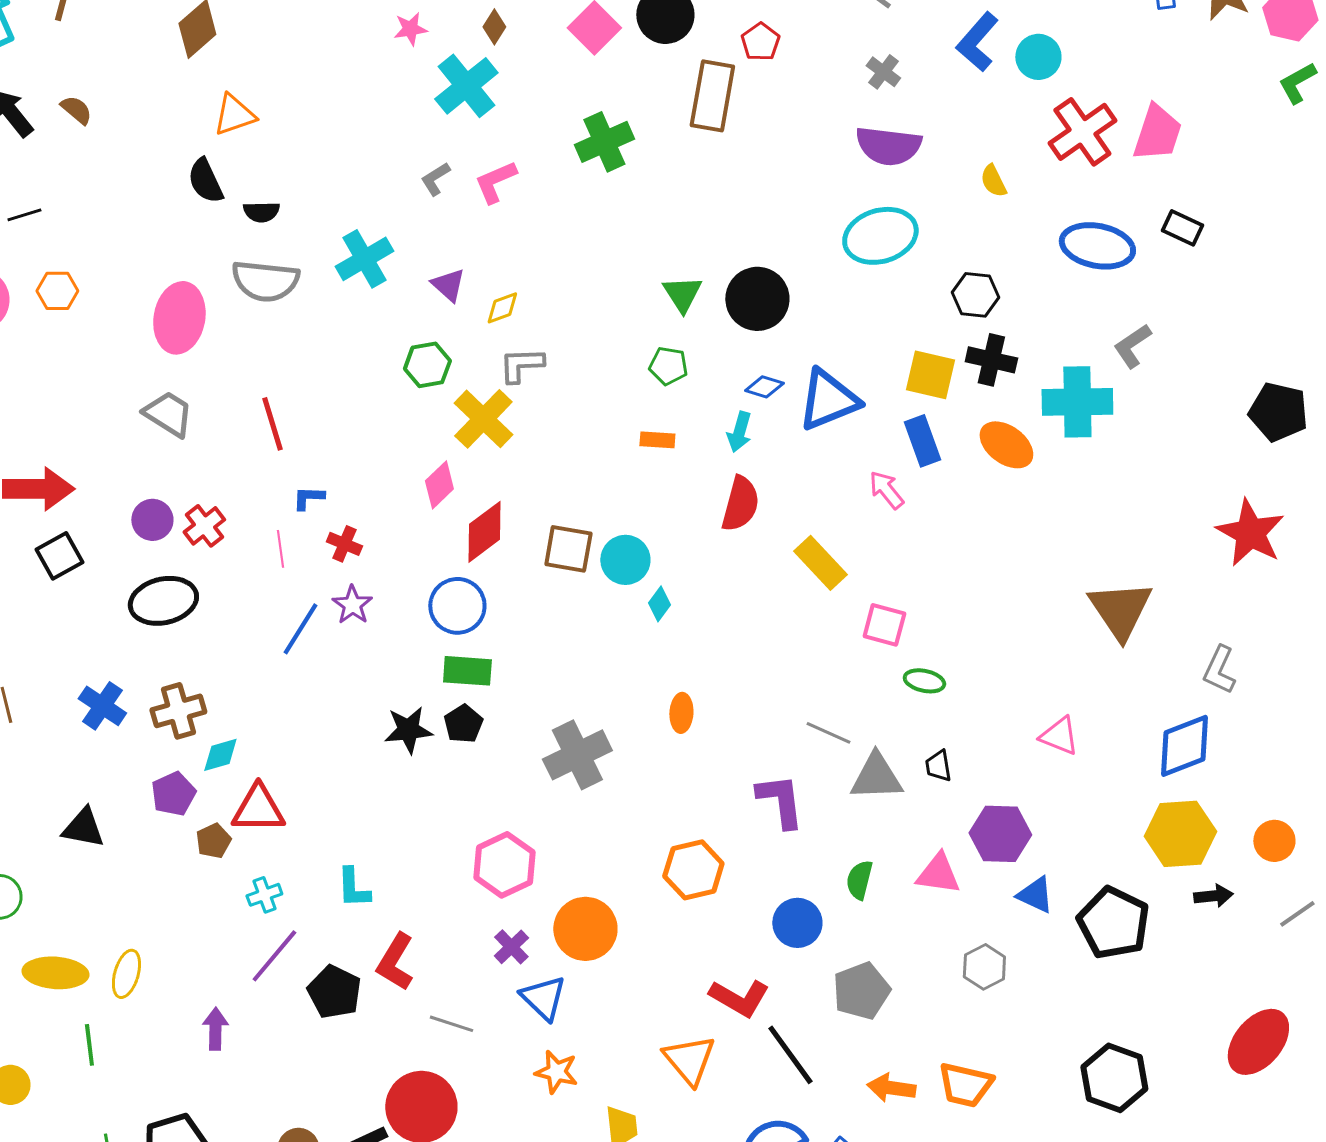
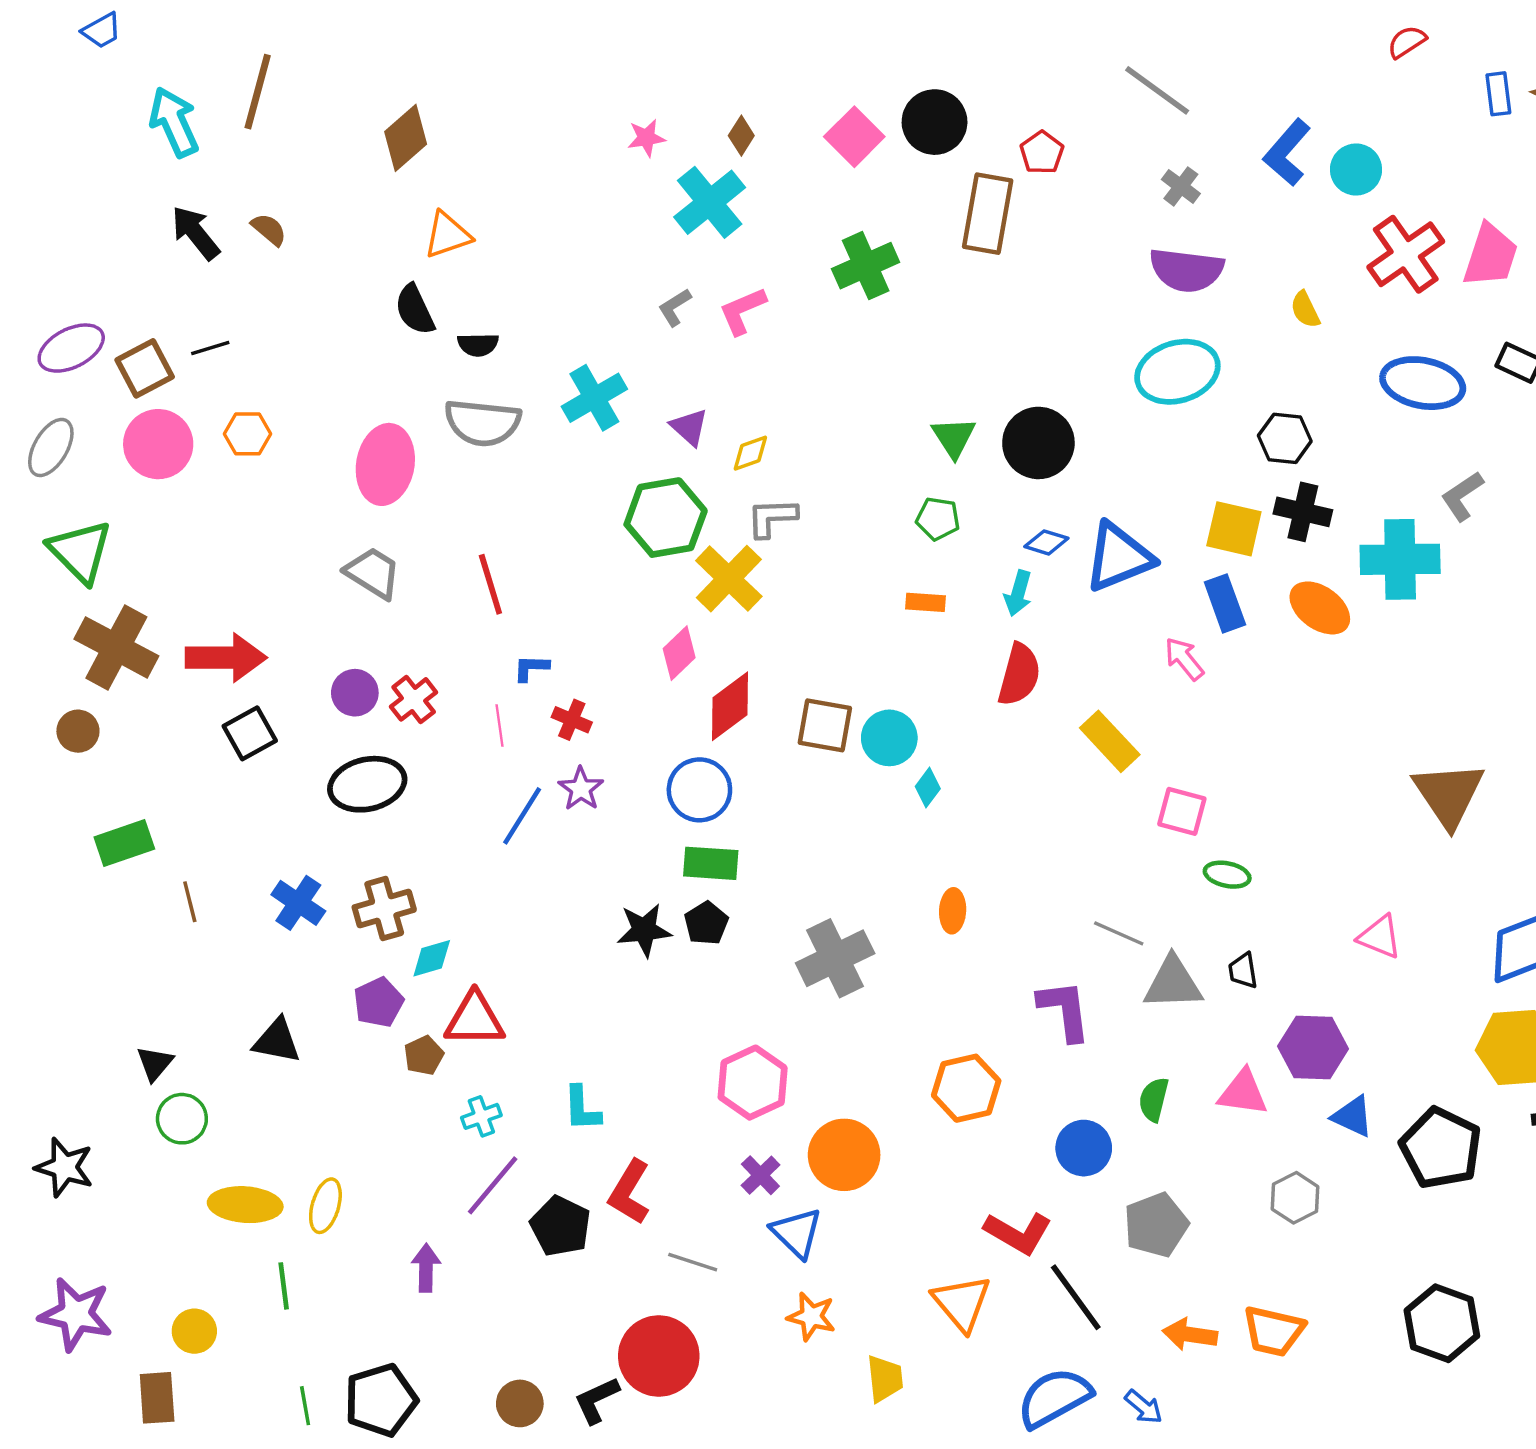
green hexagon: (427, 365) -> (666, 518), size x1.5

